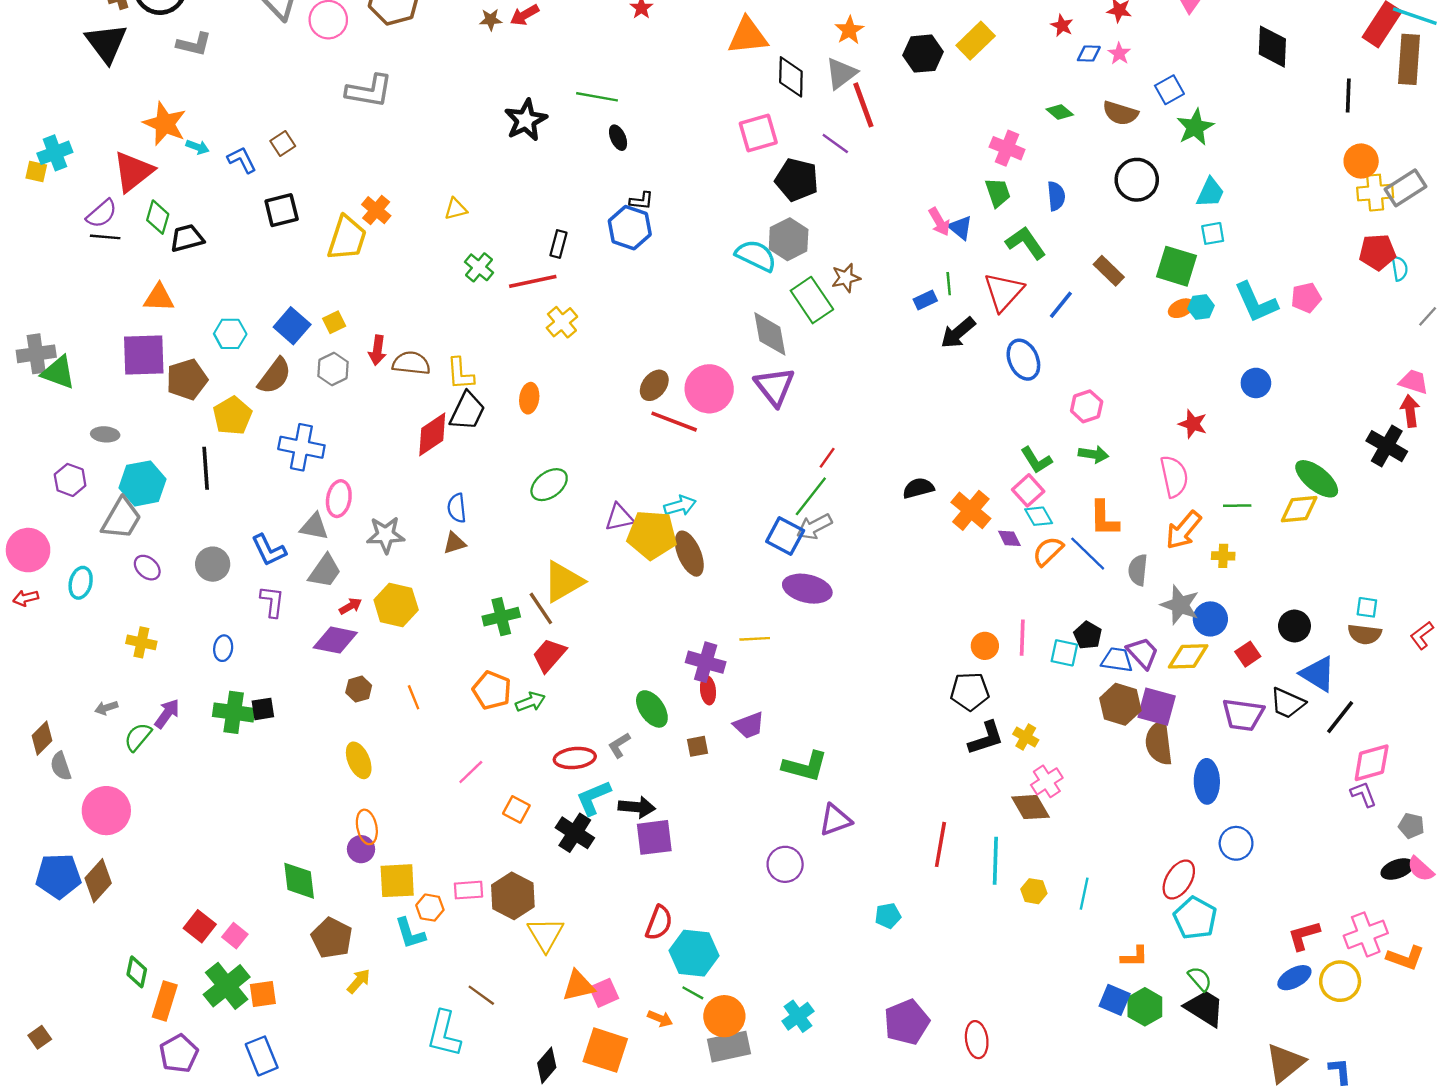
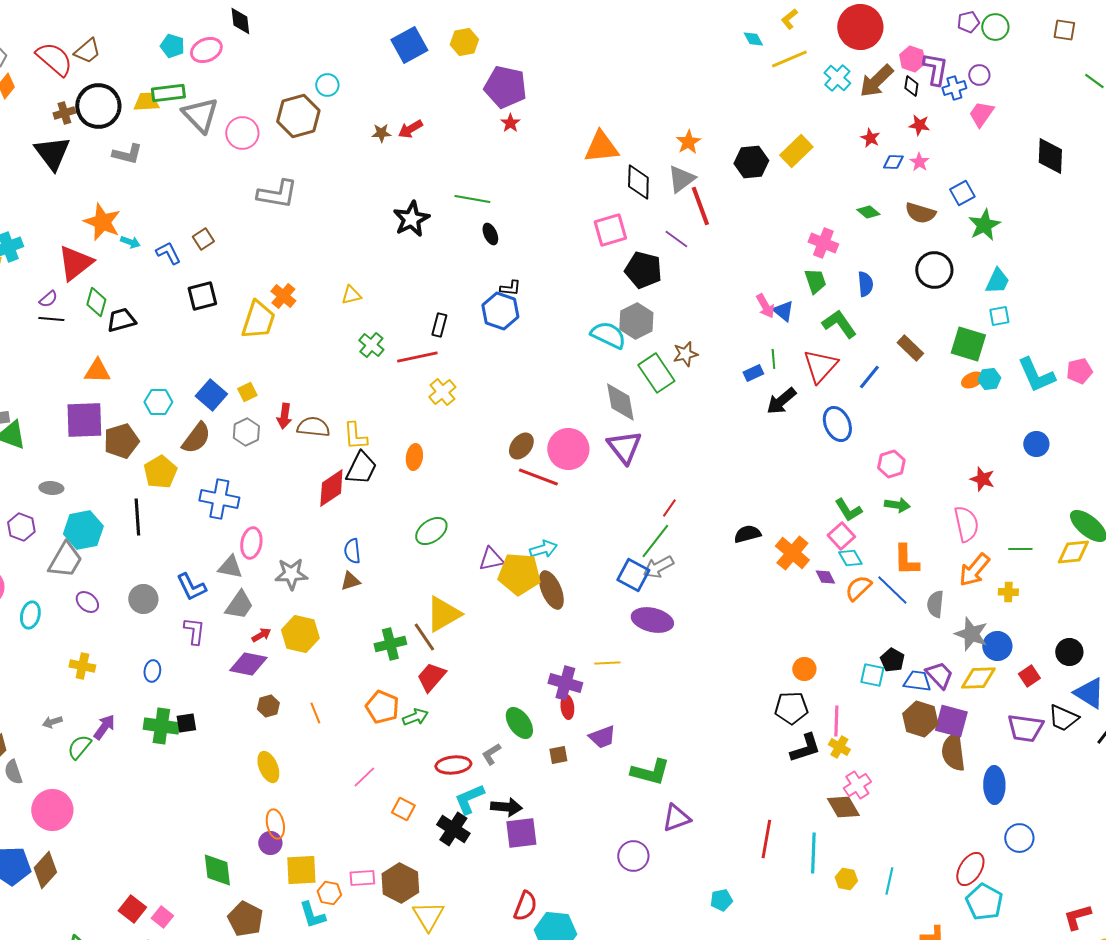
purple semicircle: (102, 214) -> (48, 299), size x0.7
pink line: (1022, 638) -> (836, 721), moved

